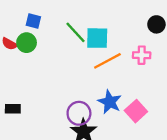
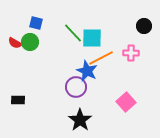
blue star: (110, 102) -> (87, 71), moved
purple circle: (79, 113) -> (76, 87), moved

